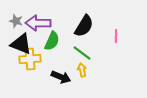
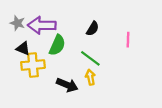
black semicircle: (84, 26) -> (93, 29), size x0.6
black triangle: (21, 44) -> (23, 48), size x0.6

